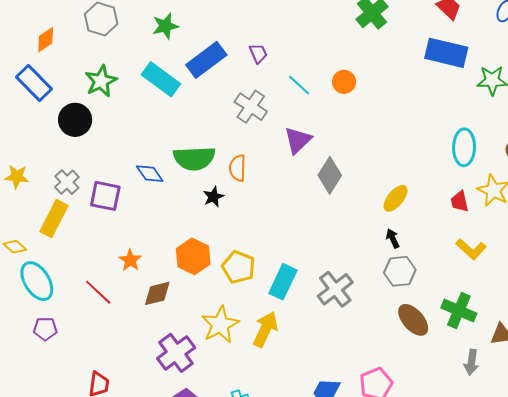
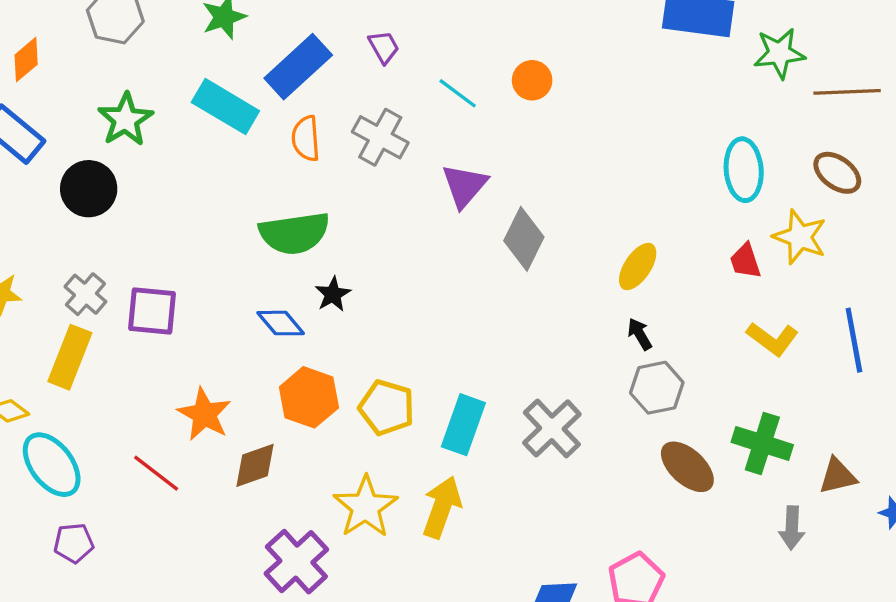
orange semicircle: (238, 168) -> (306, 138), moved
blue diamond: (150, 174) -> (281, 323), moved
orange star: (130, 260) -> (204, 414), size x1.4

